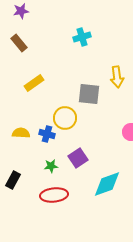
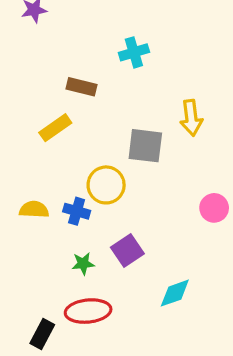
brown rectangle: (19, 43) -> (82, 87), moved, turned -36
black rectangle: (13, 180) -> (42, 334), moved
cyan diamond: (107, 184) -> (175, 293), size x0.7

